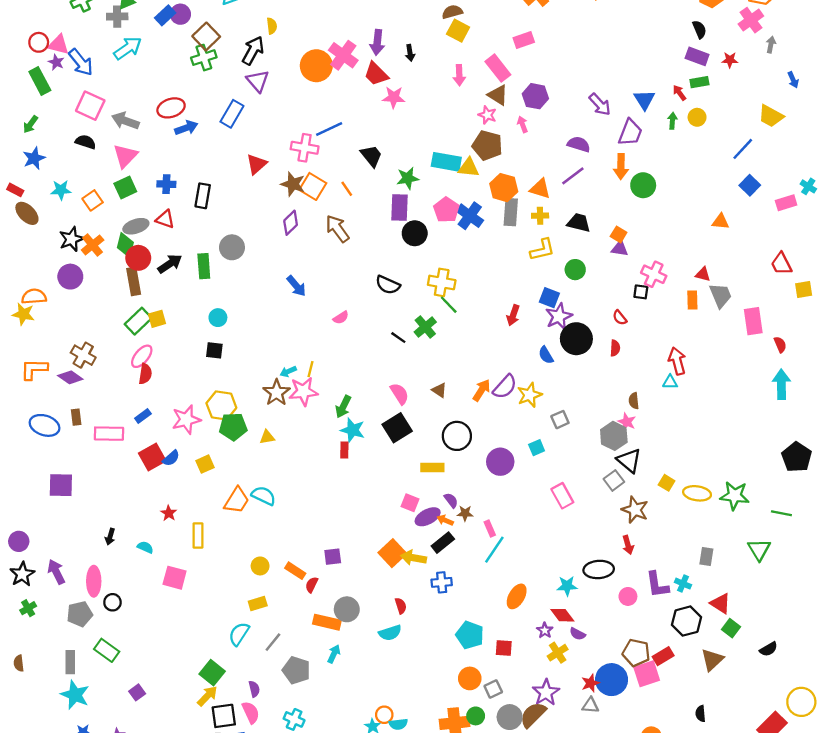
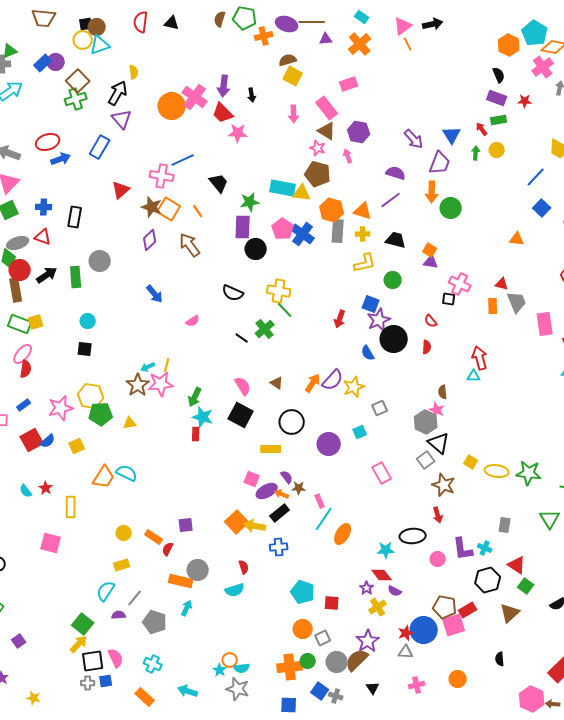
green rectangle: (138, 321) -> (20, 324), turned 65
black square: (397, 428) -> (241, 415), turned -30
cyan semicircle: (145, 547) -> (26, 491), moved, turned -152
orange ellipse: (517, 596) -> (343, 534), moved
purple semicircle: (254, 689) -> (119, 615), moved, turned -80

